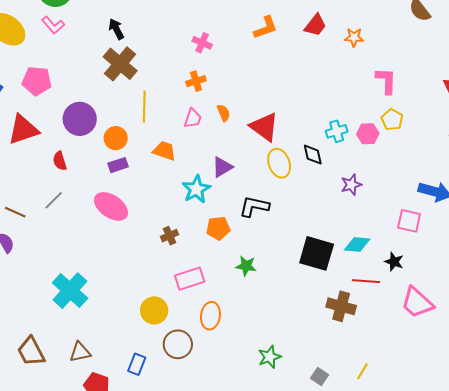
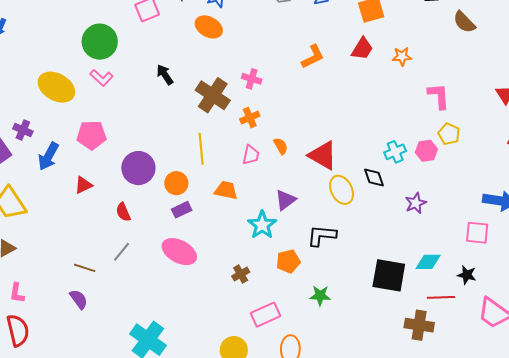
brown cross: (120, 64) -> (213, 95), moved
red triangle: (23, 130) -> (83, 185), size x0.6

